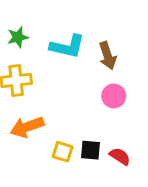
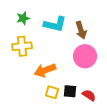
pink circle: (114, 96) -> (85, 56), size x1.5
orange arrow: (27, 127) -> (45, 70), moved

